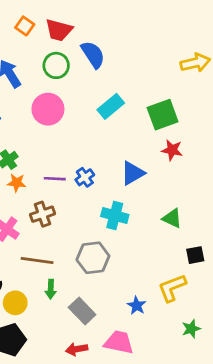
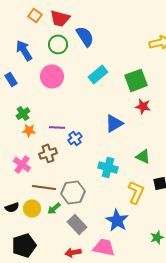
blue cross: (85, 177) -> (75, 138), moved
cyan cross: (115, 216) -> (108, 167), moved
gray hexagon: (93, 258) -> (73, 192), moved
yellow L-shape: (172, 288) -> (136, 192), moved, turned 135
green arrow: (51, 289) -> (54, 208), turned 48
yellow circle: (15, 303) -> (32, 208), moved
blue star: (137, 306) -> (117, 220), size x1.6

